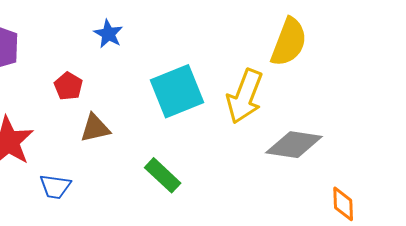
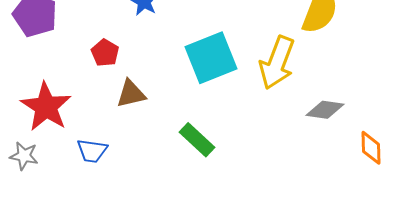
gray diamond: (294, 145) -> (325, 110), size x0.7
orange diamond: (343, 204) -> (371, 148), moved

